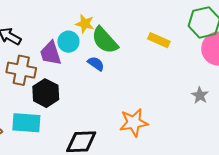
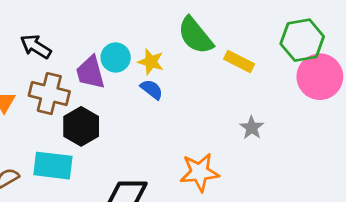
yellow star: (85, 24) -> (151, 62), moved
green semicircle: (105, 40) -> (195, 35), moved
gray star: (200, 95) -> (252, 128), moved

